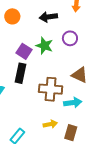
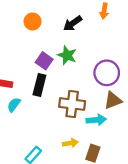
black arrow: (48, 17) -> (73, 23), turned -30
purple circle: (70, 38) -> (107, 73), moved, size x1.5
brown triangle: (80, 75) -> (113, 100), moved, turned -48

